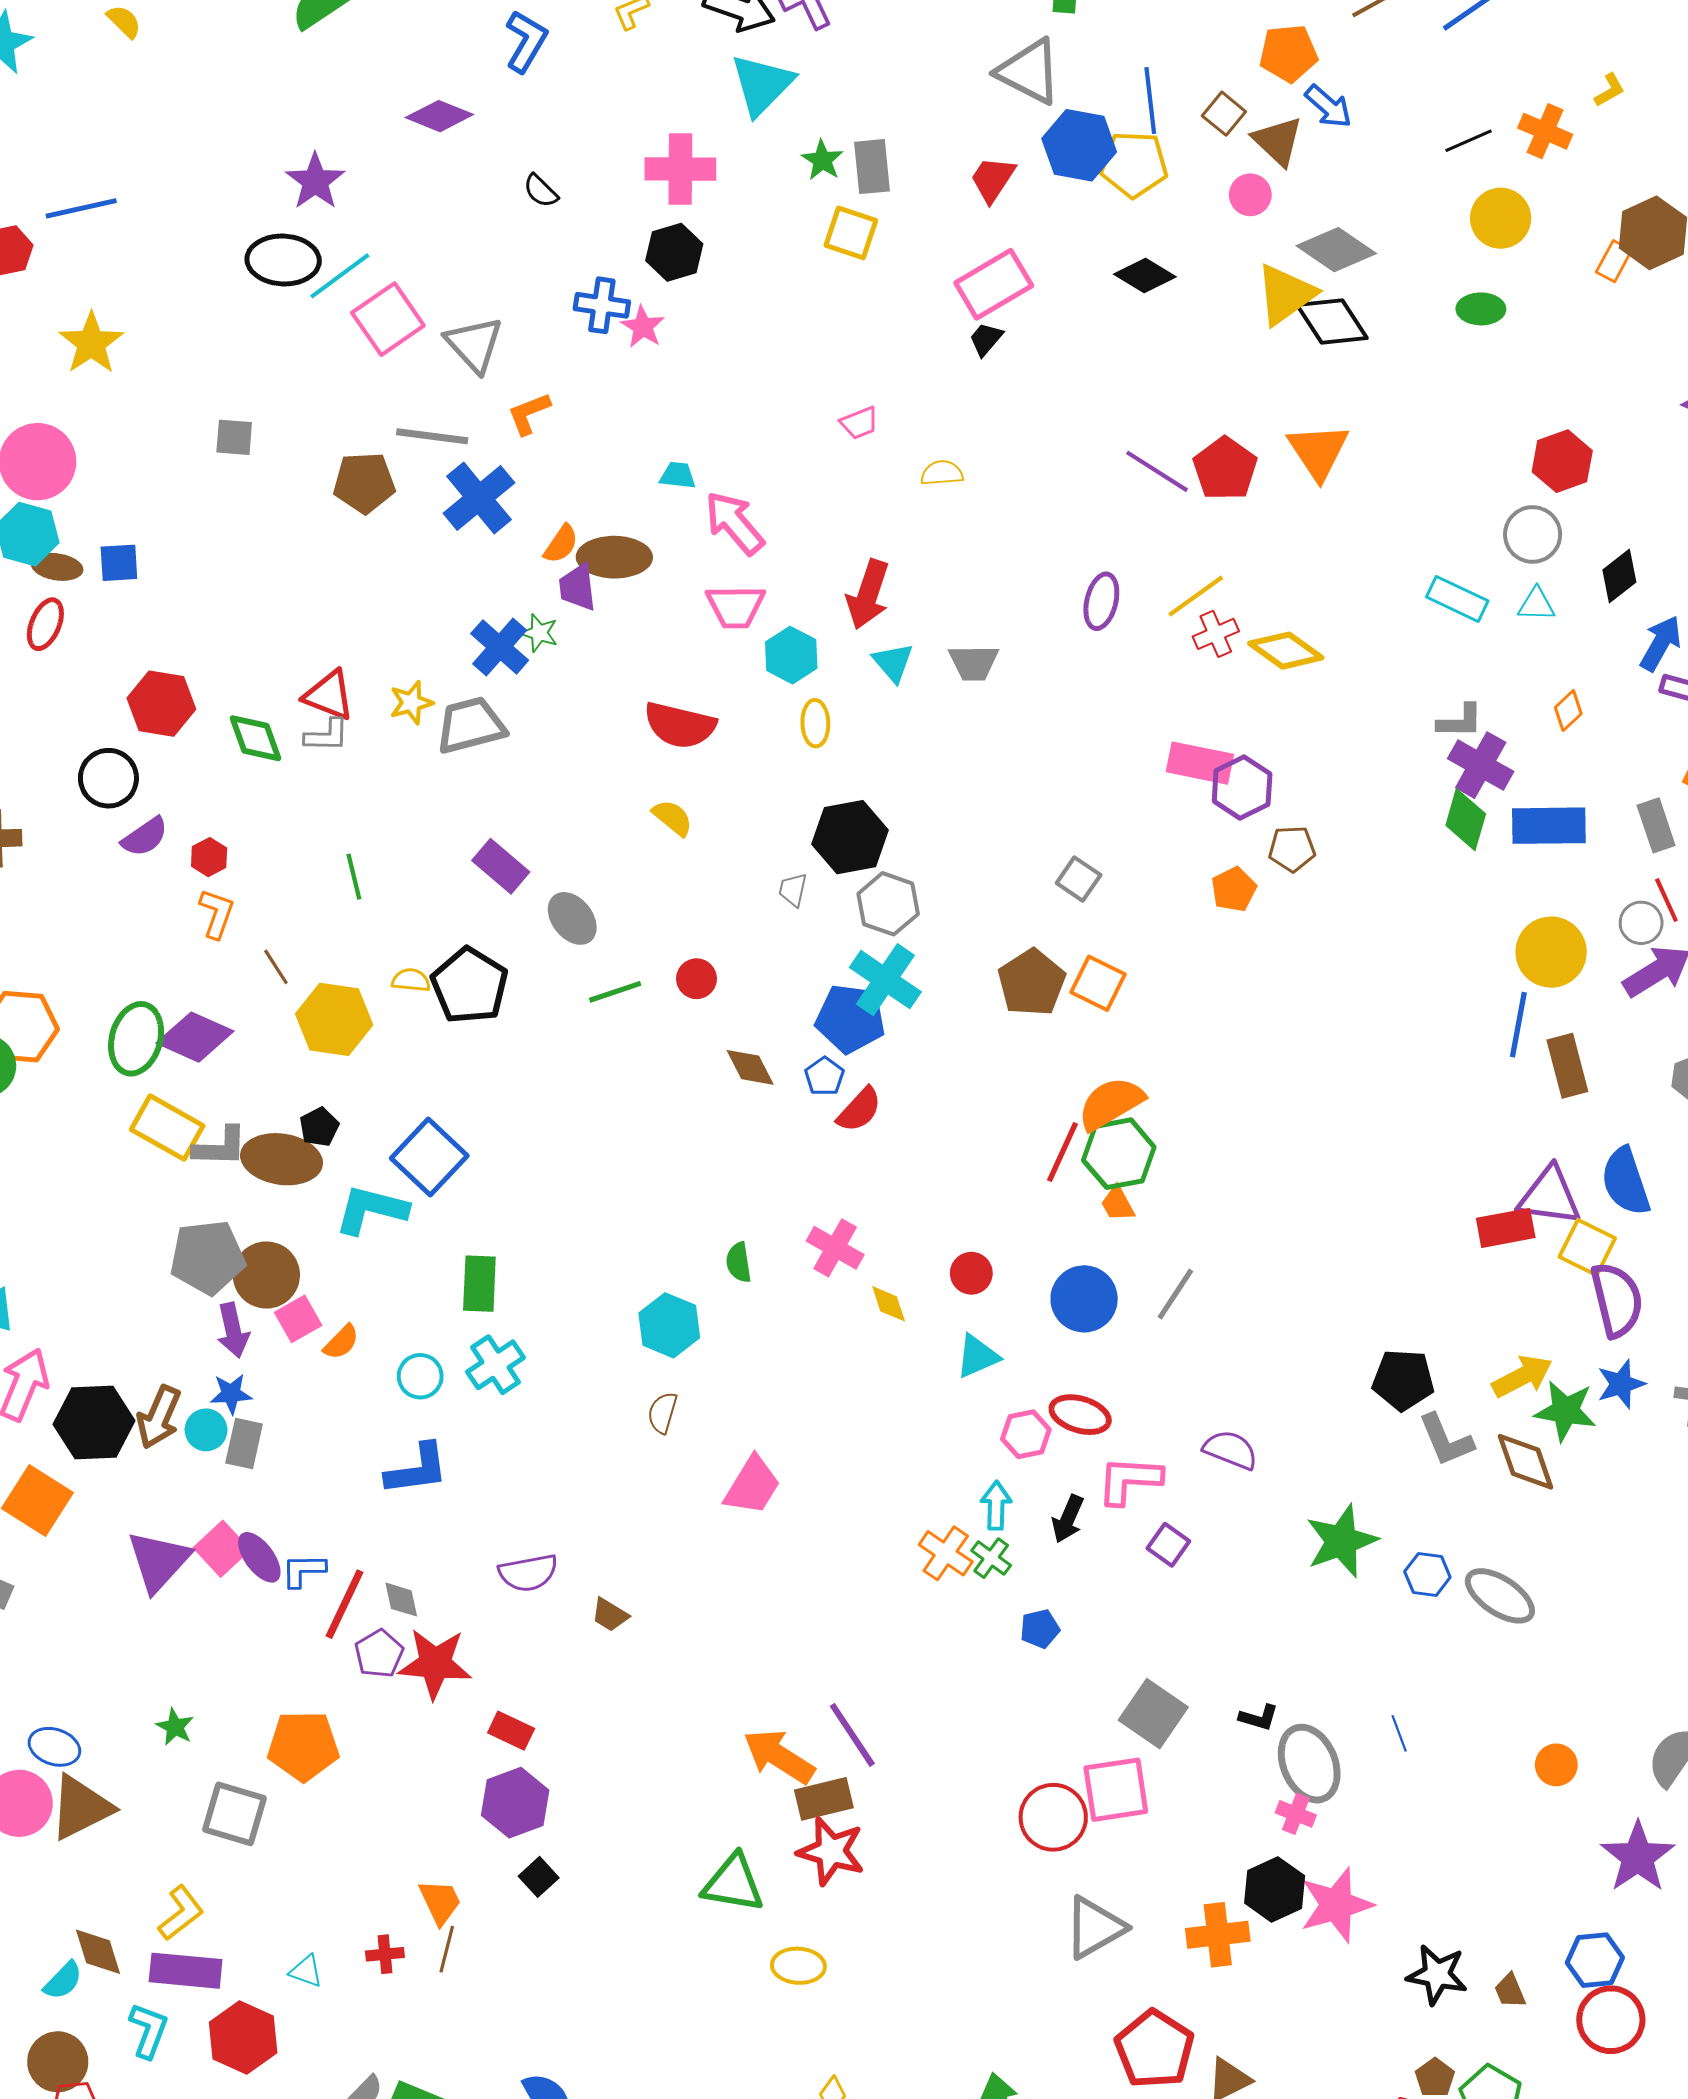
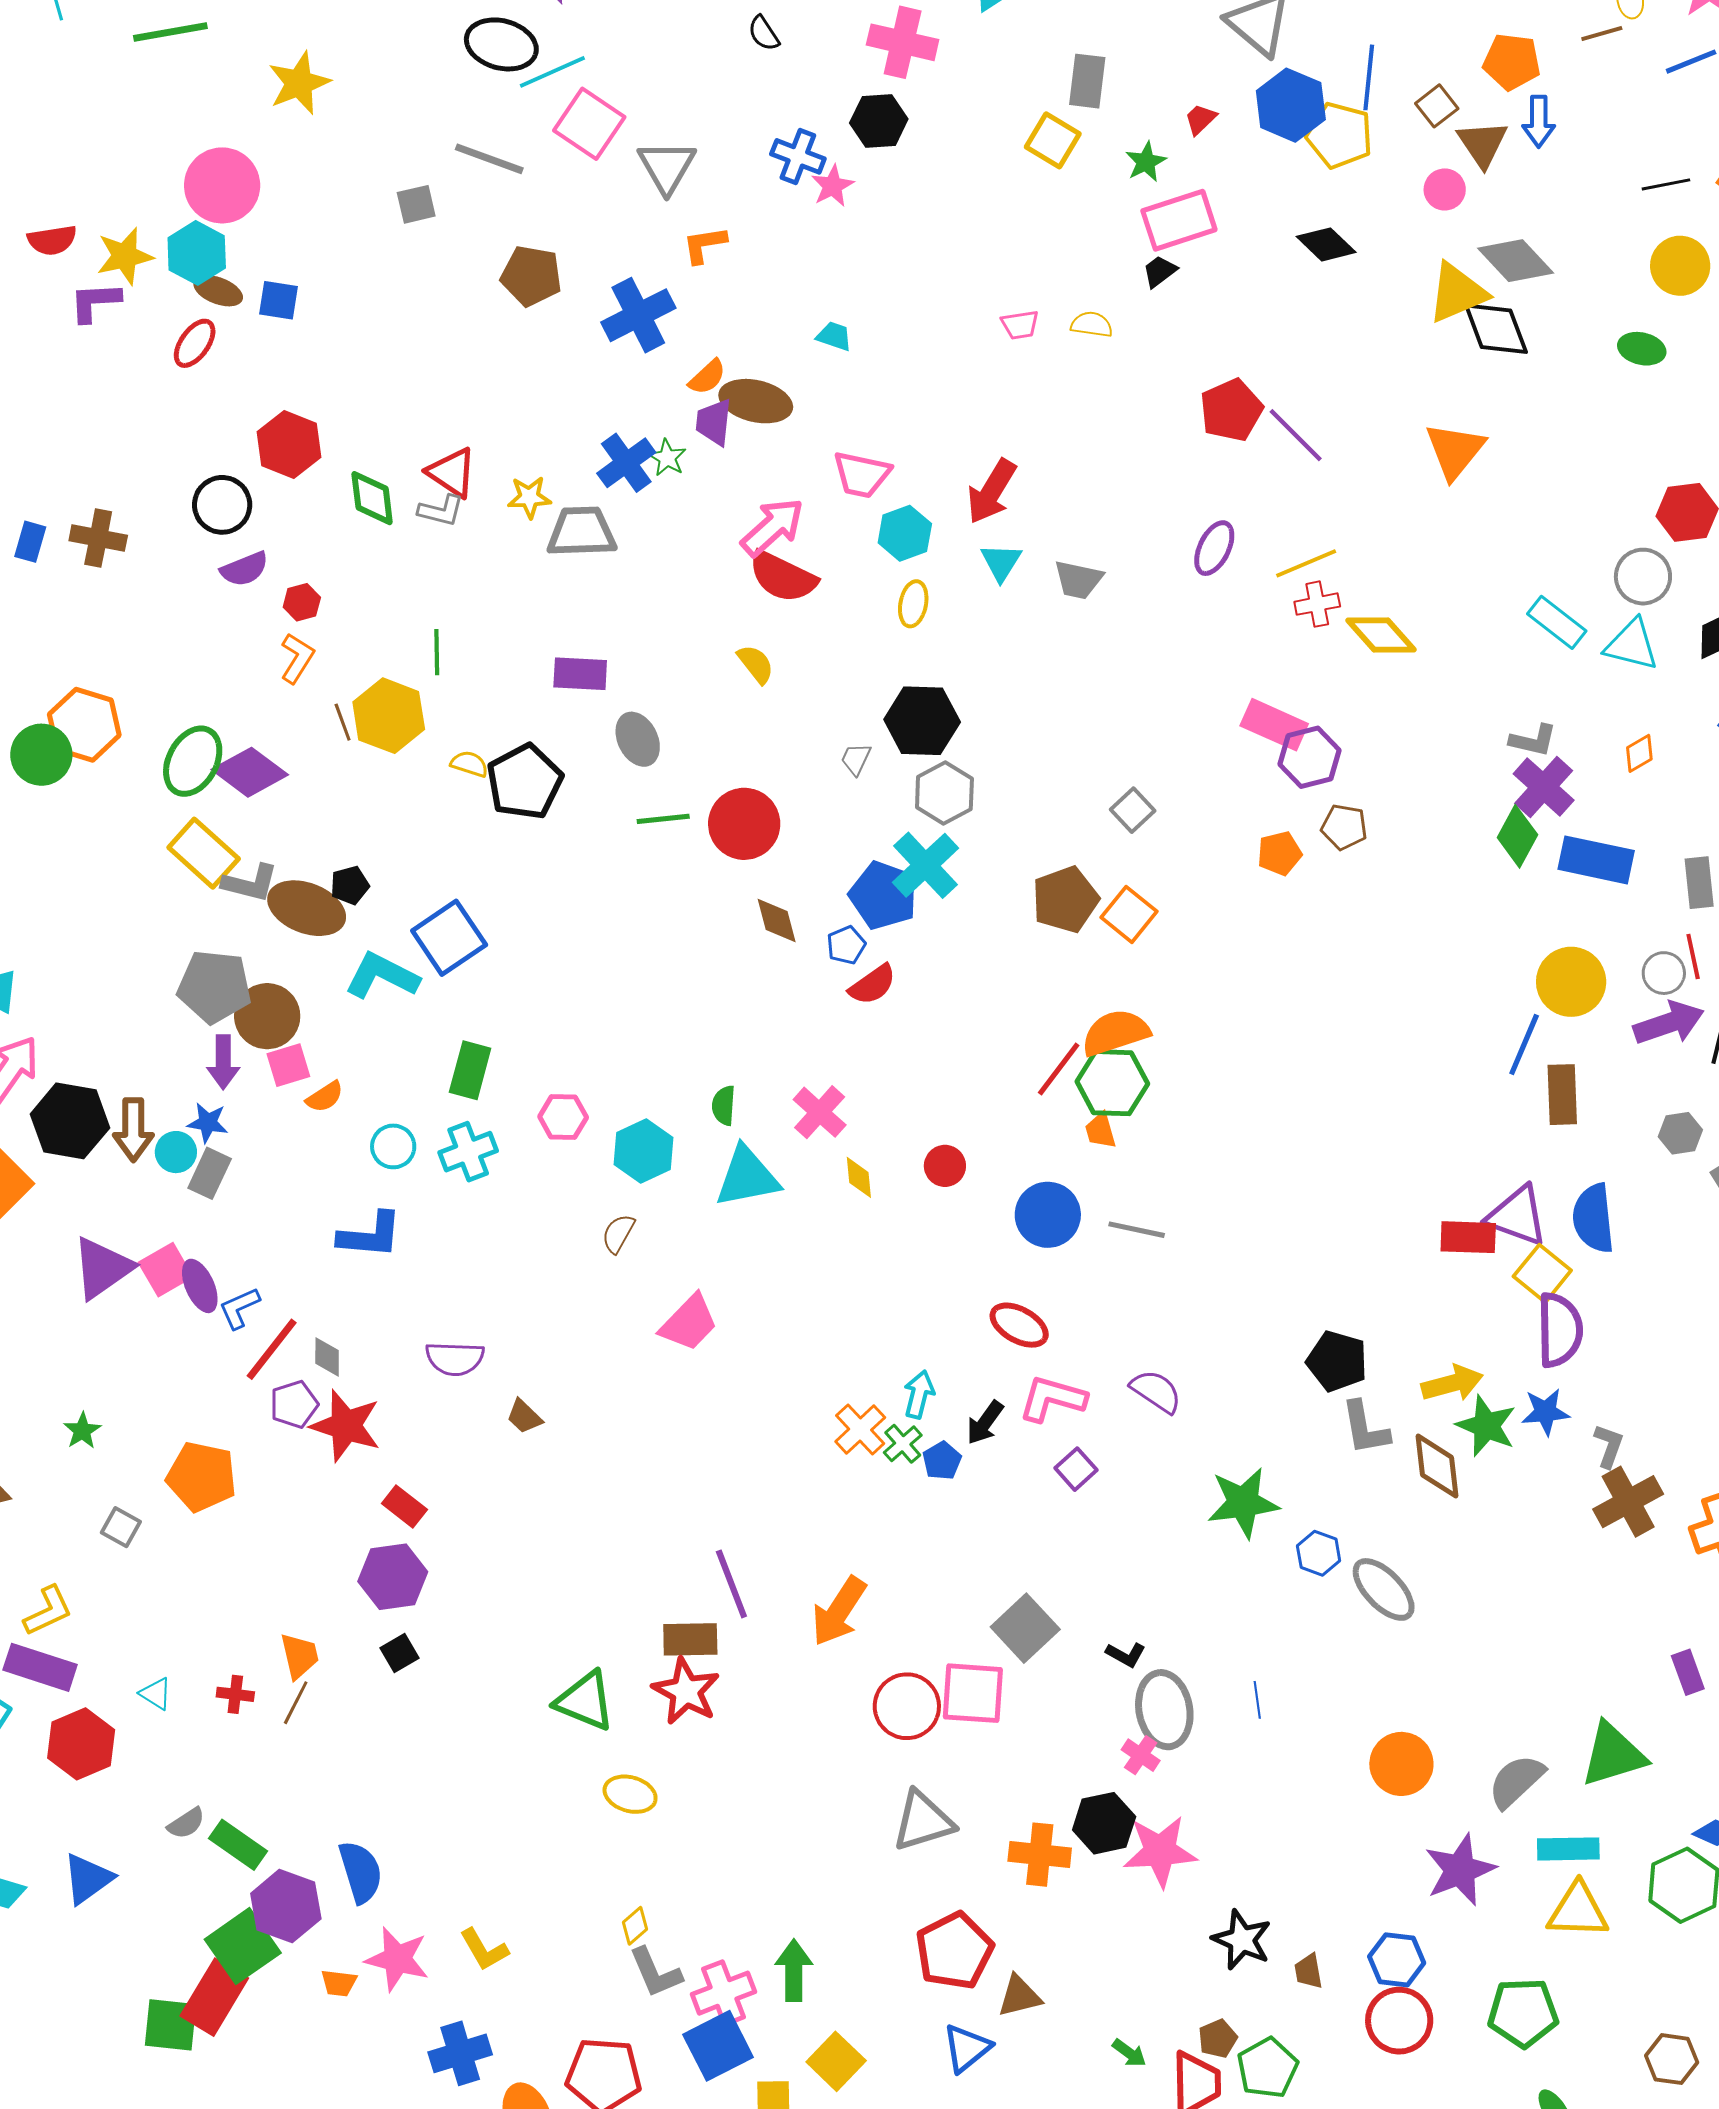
blue arrow: (1328, 107) -> (1539, 121), turned 36
green star: (822, 160) -> (1146, 162), moved
red trapezoid: (993, 179) -> (1200, 119), size x0.7
pink square: (388, 319) -> (589, 124), turned -34
gray line: (432, 436) -> (489, 159), moved
gray square: (234, 437) -> (416, 204), turned -30
red pentagon: (1225, 469) -> (1231, 410), moved
yellow semicircle: (942, 473) -> (1092, 324), moved
pink arrow: (734, 523) -> (773, 527), moved, turned 76
cyan triangle: (1536, 605) -> (1632, 645), size x1.5
purple rectangle: (501, 866) -> (580, 674), turned -50
red circle: (696, 979) -> (744, 824), size x1.8
yellow hexagon: (334, 1019) -> (389, 716), moved
gray line: (1175, 1294) -> (1137, 1230), turned 56
cyan triangle: (977, 1356) -> (747, 1177), moved, size x1.5
brown arrow: (159, 1417) -> (133, 1130), turned -36
pink hexagon: (1026, 1434) -> (563, 1117), moved
blue L-shape: (303, 1570) -> (239, 1308), turned -36
blue pentagon: (1040, 1629) -> (942, 1461), moved, turned -30
orange arrow: (779, 1756) -> (839, 1611), moved, turned -102
orange circle: (1556, 1765) -> (1401, 1764), size x1.5
gray square: (234, 1814) -> (121, 1527), size x0.6

